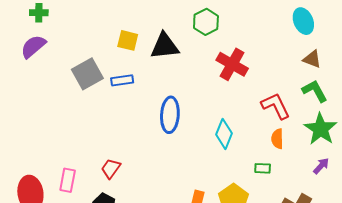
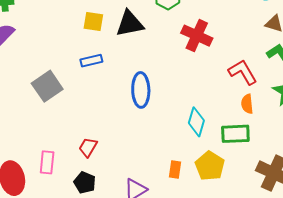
gray square: (87, 74) -> (47, 86), moved
cyan diamond: (224, 134) -> (196, 122), moved
green rectangle: (263, 168) -> (235, 134), size x1.8

